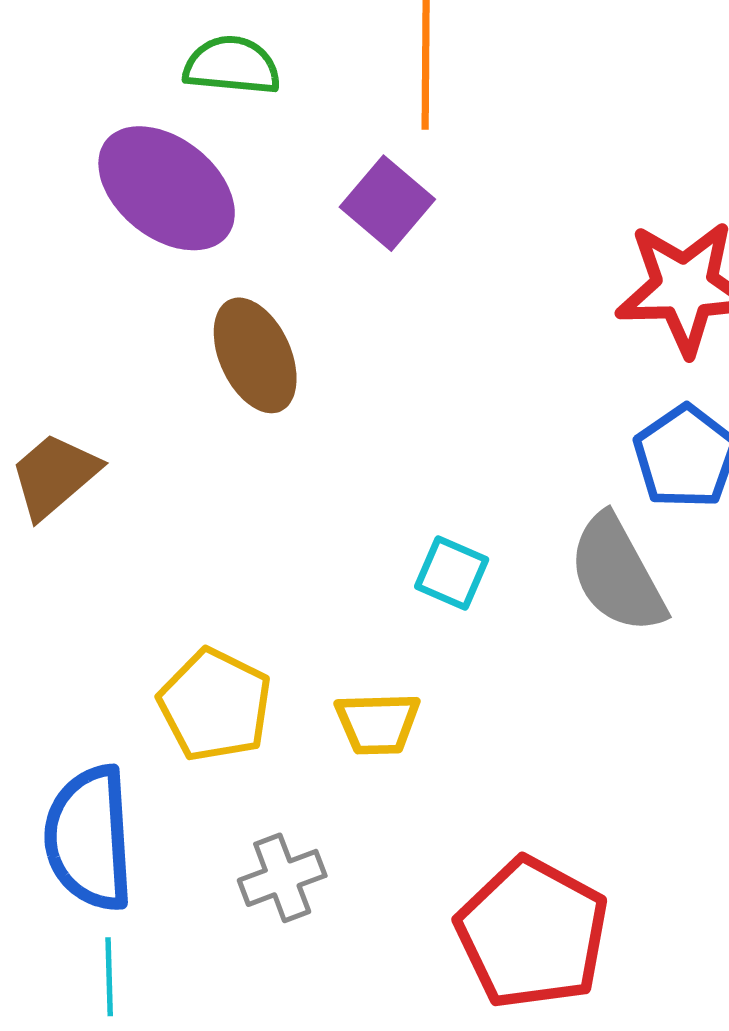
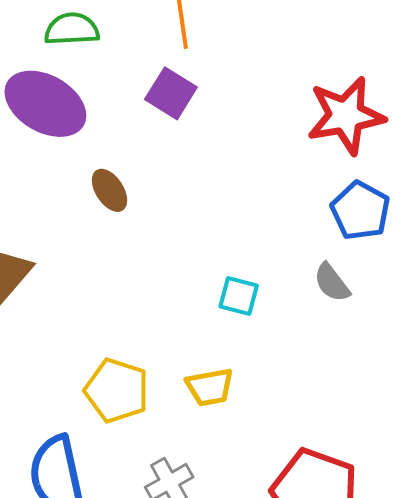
brown ellipse: (255, 355) -> (110, 190), size x0.7
gray semicircle: (617, 574) -> (332, 283), size x0.6

